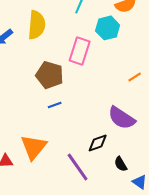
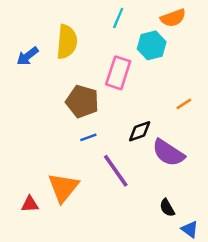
black diamond: (98, 143) -> (140, 131), moved
purple line: (78, 167) -> (116, 171), moved

